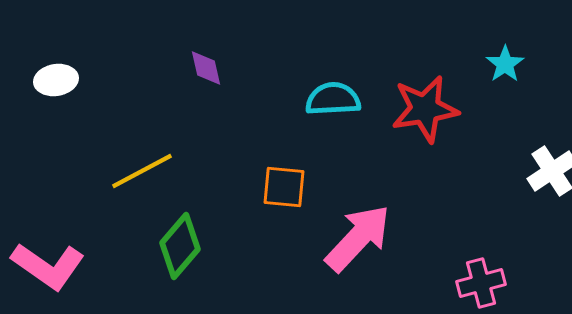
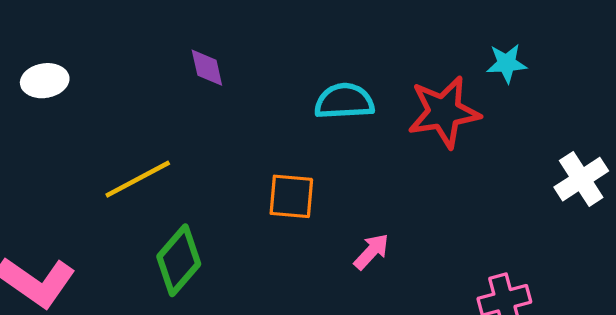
cyan star: (505, 64) -> (507, 63), moved, turned 30
pink arrow: (358, 238) -> (371, 252), size x0.5

